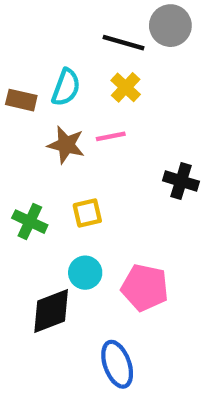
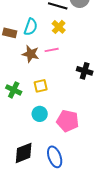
black diamond: (51, 311) -> (24, 153), moved

